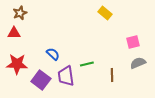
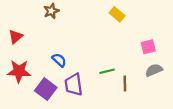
brown star: (20, 13) -> (51, 11), moved
red triangle: (14, 33) -> (16, 37), turned -40
green line: (87, 64) -> (107, 71), moved

